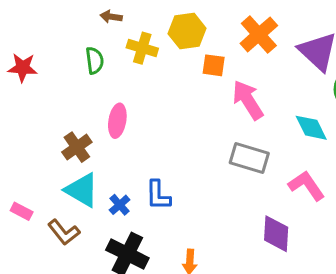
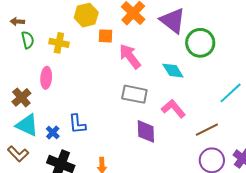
brown arrow: (111, 17) -> (17, 22), moved
yellow cross: (142, 48) -> (59, 43), moved
purple diamond: (276, 234) -> (146, 131), moved

